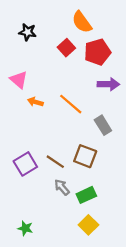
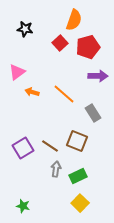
orange semicircle: (82, 22) -> (74, 20), turned -125
pink triangle: (19, 80) -> (17, 72), turned 42
gray arrow: (62, 187) -> (56, 169), turned 49

